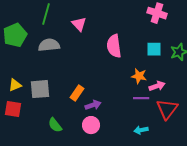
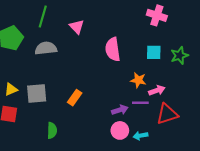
purple arrow: (93, 105) -> (120, 110), moved
red triangle: (167, 109) -> (167, 114), turned 35
green semicircle: (55, 125) -> (52, 130), turned -140
pink circle: (91, 125) -> (120, 130), moved

